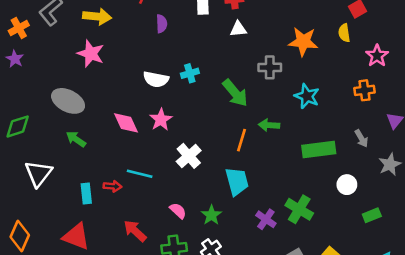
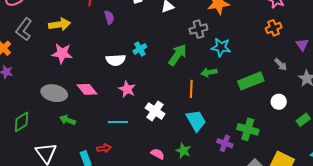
green arrow: (235, 93) -> (177, 55), turned -90
cyan star: (307, 96) -> (221, 47), moved
pink diamond: (126, 123) -> (87, 89), moved
cyan line: (140, 174) -> (118, 122), moved

